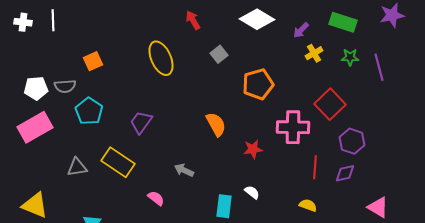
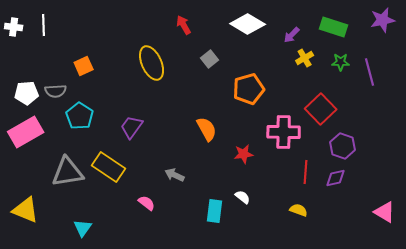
gray triangle: (77, 167) -> (68, 172), size x1.6
pink triangle: (378, 207) -> (385, 212), moved

